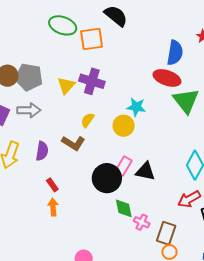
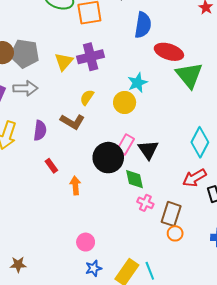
blue semicircle: (175, 53) -> (143, 25), moved
purple cross: (92, 81) -> (91, 57), turned -30
cyan star: (136, 107) -> (138, 83), turned -30
black triangle: (145, 171) -> (148, 150), turned 45
orange arrow: (53, 207) -> (75, 186), moved
green diamond: (124, 208) -> (135, 179), moved

